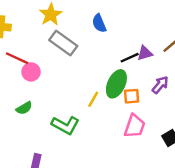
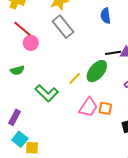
blue semicircle: (99, 23) -> (106, 16), moved
orange square: (132, 96) -> (105, 108), moved
pink trapezoid: (135, 126) -> (88, 107), moved

